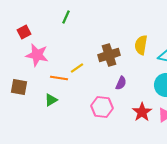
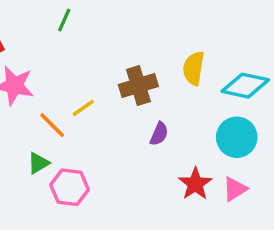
orange line: (59, 78) -> (52, 125), turned 36
pink hexagon: (102, 107) -> (69, 187), moved

